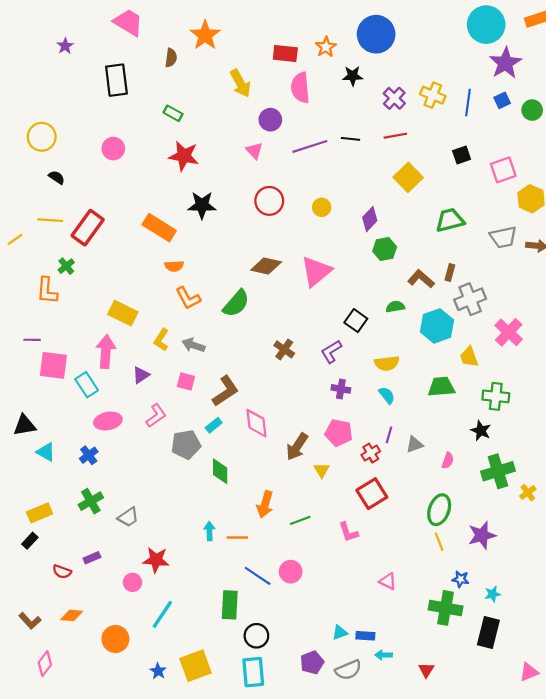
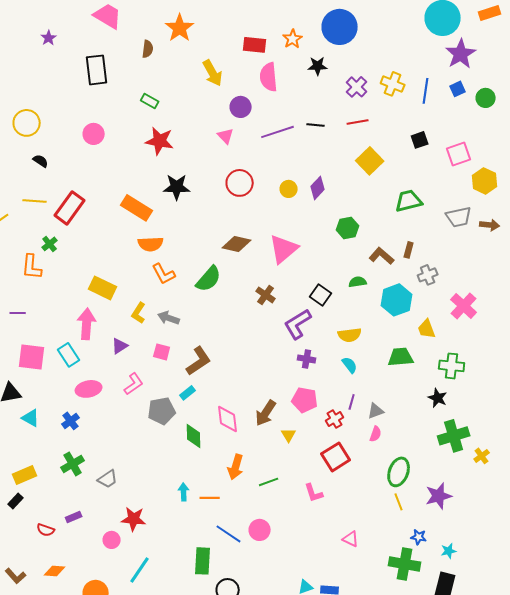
purple diamond: (370, 219) -> (318, 188), moved
orange semicircle: (174, 266) -> (151, 244), size x1.4
gray cross: (470, 299) -> (428, 275), size x0.7
brown cross: (284, 349) -> (266, 295), moved
purple L-shape: (331, 352) -> (298, 324), size x1.4
pink square: (53, 365) -> (32, 357), moved
pink diamond: (256, 423) -> (228, 419), moved
pink semicircle: (448, 461) -> (376, 434), moved

